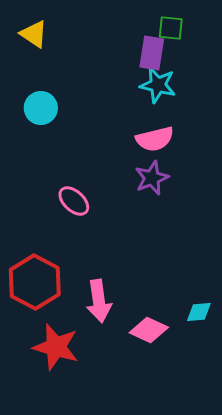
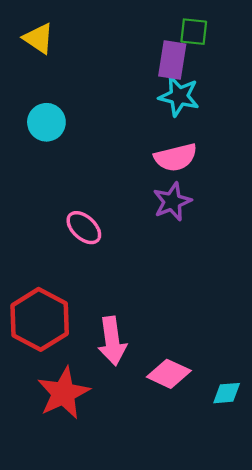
cyan diamond: (199, 312) -> (227, 393), moved
red star: (56, 347) -> (63, 393), turned 30

